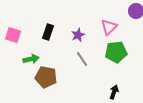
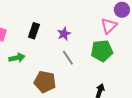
pink triangle: (109, 27) -> (109, 26), moved
brown pentagon: (46, 77) -> (45, 82), moved

